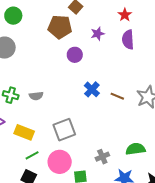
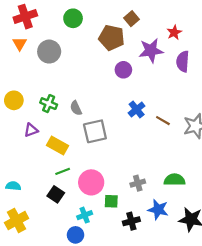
red star: (125, 15) -> (174, 32), moved
green circle: (13, 16) -> (73, 18), moved
purple star: (98, 34) -> (151, 51), size x1.6
gray semicircle: (36, 96) -> (76, 108), turned 64
gray square: (64, 130) -> (95, 131), moved

